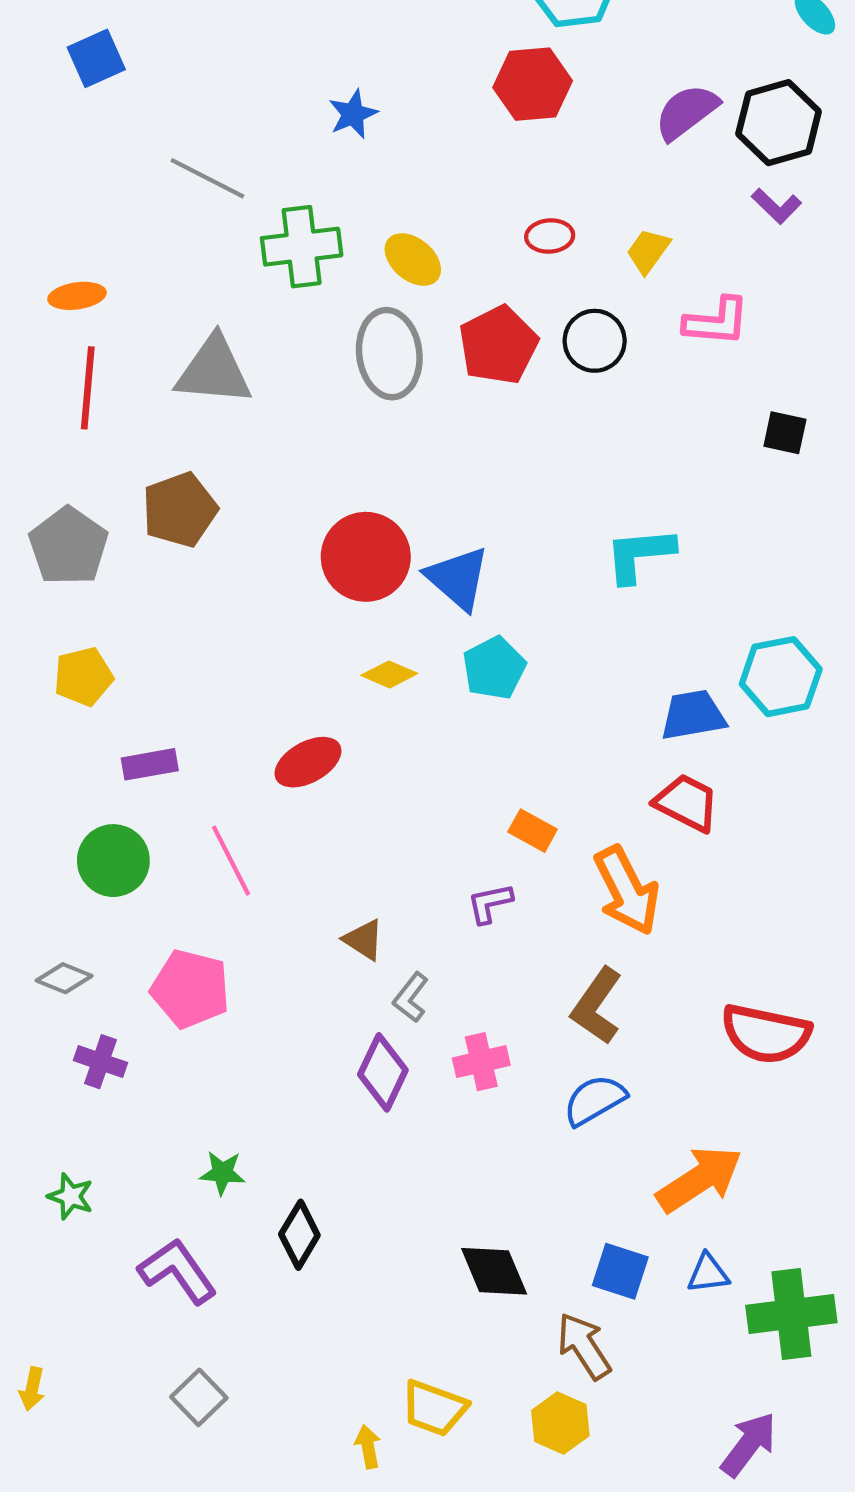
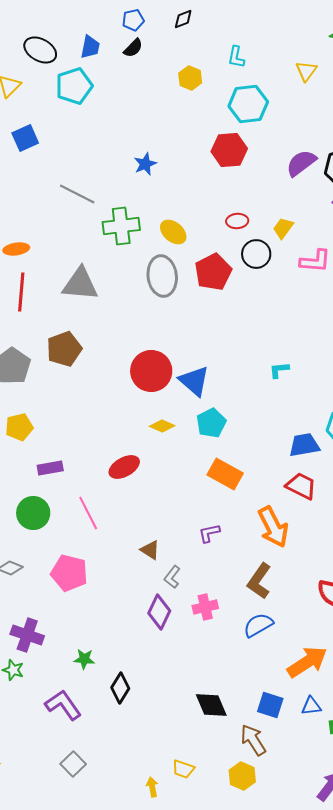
black circle: (595, 341) -> (256, 254), moved
cyan L-shape: (640, 555) -> (279, 370), size x0.6
orange rectangle: (533, 831) -> (225, 474), moved, size x1.6
purple cross: (101, 1062) -> (27, 635), moved, size x1.4
yellow trapezoid: (434, 1408) -> (183, 769), size x0.7

